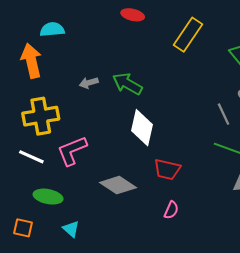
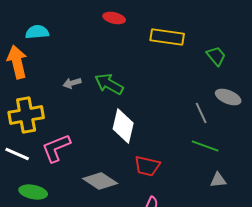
yellow rectangle: (188, 35) -> (167, 37), turned 64

